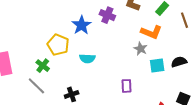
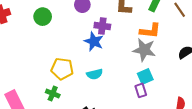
blue star: (81, 25) -> (94, 41), moved
gray star: (141, 49) -> (144, 50), size x1.6
cyan square: (157, 65) -> (145, 77), moved

